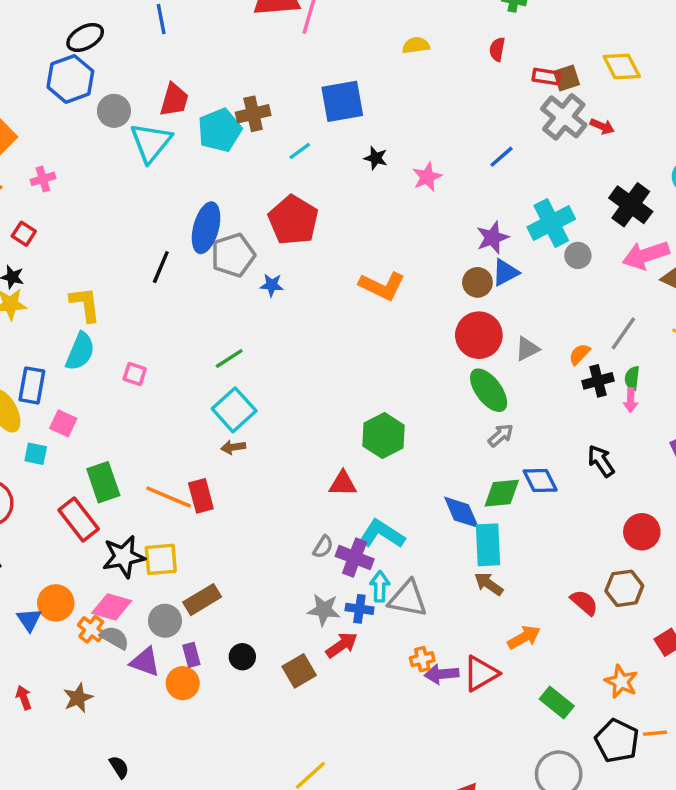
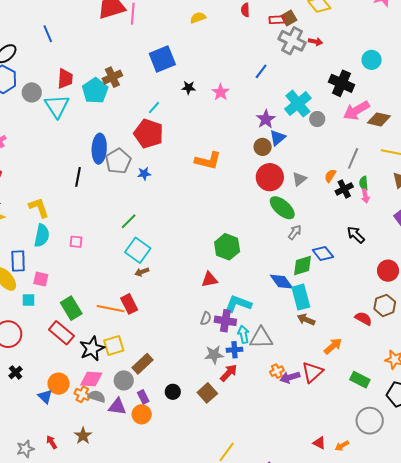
cyan line: (300, 151) -> (154, 108), moved

